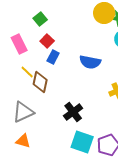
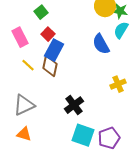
blue rectangle: (53, 57) -> (54, 50), size x1.5
blue semicircle: (90, 62) -> (101, 44), moved, turned 50
brown diamond: (40, 82) -> (50, 66), moved

